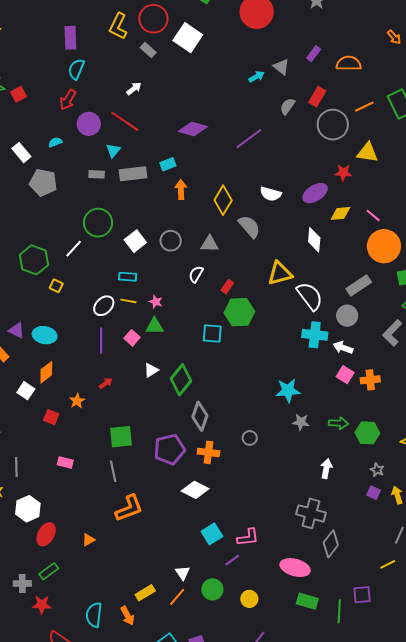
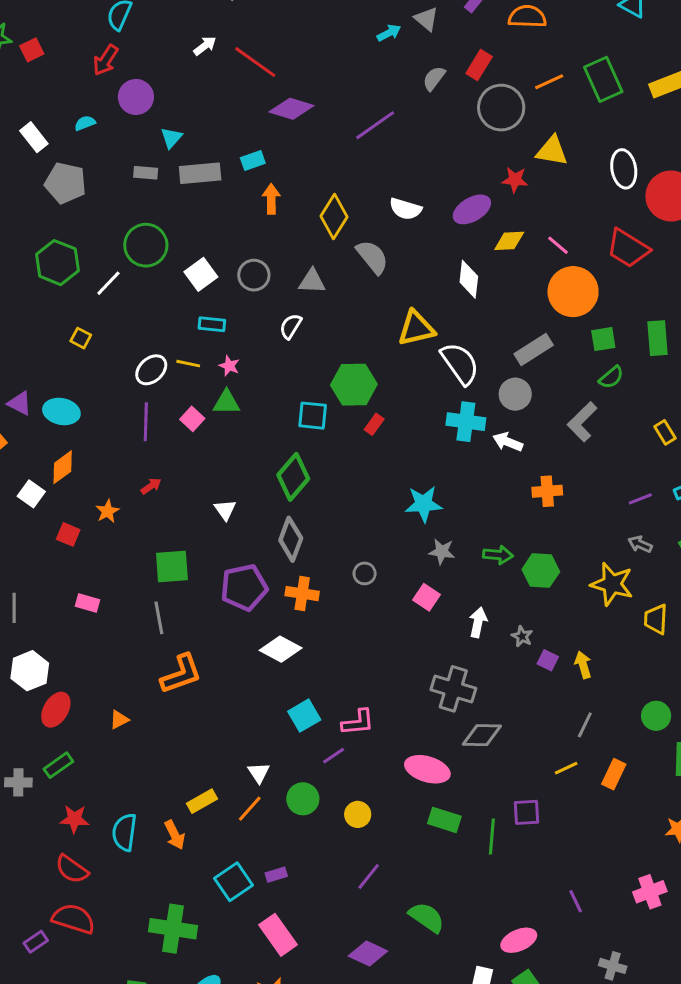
red line: (125, 121) -> (255, 62), moved
green hexagon: (34, 260) -> (57, 263), moved
cyan rectangle: (128, 277) -> (212, 324), moved
red rectangle: (227, 287) -> (374, 424), moved
white triangle: (151, 370) -> (225, 510), moved, turned -35
pink square: (345, 375) -> (426, 597), moved
green diamond: (181, 380) -> (293, 477), moved
gray star: (377, 470) -> (522, 636), moved
gray diamond: (331, 544) -> (482, 735), turned 52
red star: (42, 605) -> (74, 819), moved

